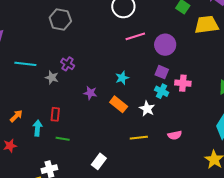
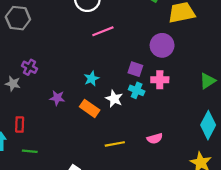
purple circle: (165, 45) -> (162, 45), moved
white star: (147, 109) -> (114, 99), moved

